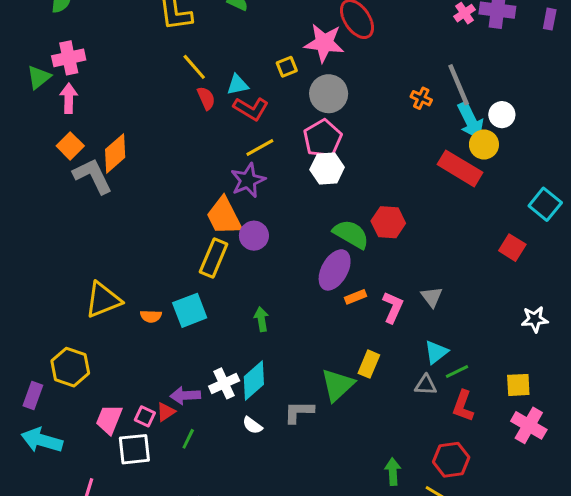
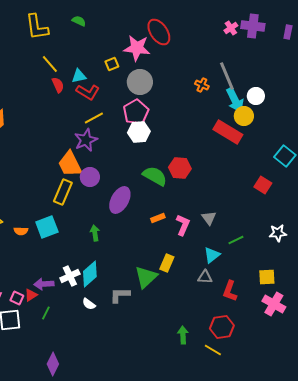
purple ellipse: (335, 270) -> (120, 200), moved
green line: (457, 372) -> (236, 240), moved

